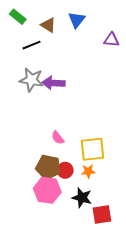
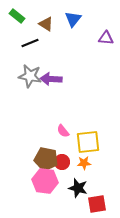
pink semicircle: (58, 138) -> (63, 131), moved

